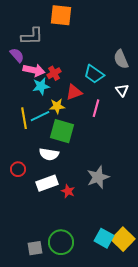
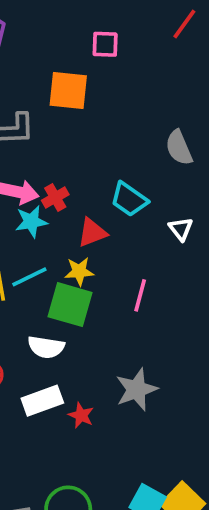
gray semicircle: (121, 59) -> (179, 148), moved
yellow star: (57, 106) -> (79, 271), moved
pink line: (96, 108) -> (140, 295), moved

